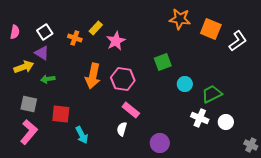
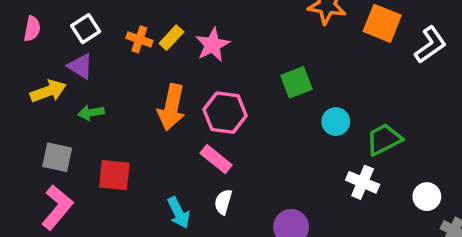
yellow rectangle: (96, 28) -> (171, 38), moved
pink rectangle: (131, 110) -> (216, 159), moved
white circle: (226, 122) -> (427, 197), moved
cyan arrow: (82, 135) -> (179, 213), moved

